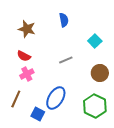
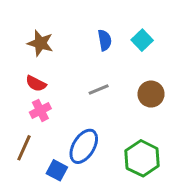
blue semicircle: (64, 20) -> (105, 40), moved
cyan square: (95, 41) -> (142, 40), moved
brown circle: (100, 73) -> (151, 94), moved

